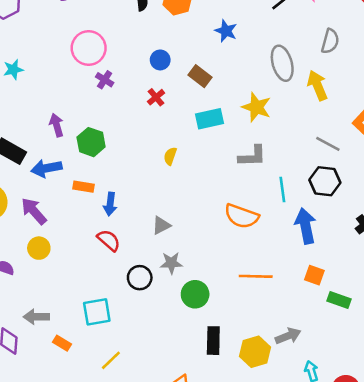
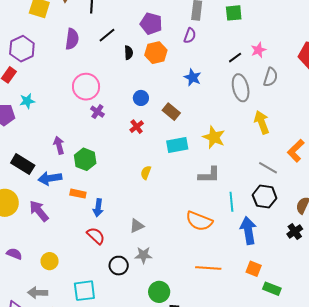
gray semicircle: (330, 41) -> (271, 77), moved
gray ellipse: (282, 63) -> (241, 88), moved
yellow circle: (39, 248) -> (50, 261), moved
green circle: (195, 294) -> (159, 292), moved

